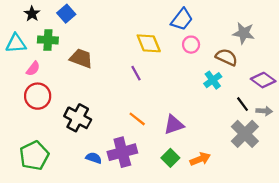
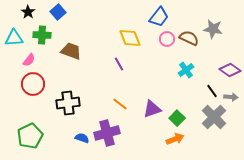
brown semicircle: (226, 57) -> (189, 38), moved
black cross: (78, 118) -> (68, 103), turned -35
green square: (170, 158) -> (177, 118), moved

